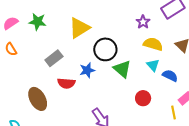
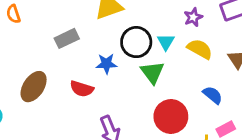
cyan triangle: (153, 65) -> (166, 42), moved
red semicircle: (66, 83) -> (82, 89), moved
red circle: (143, 98) -> (171, 116), size x1.6
brown ellipse: (38, 99) -> (34, 87), turned 50

